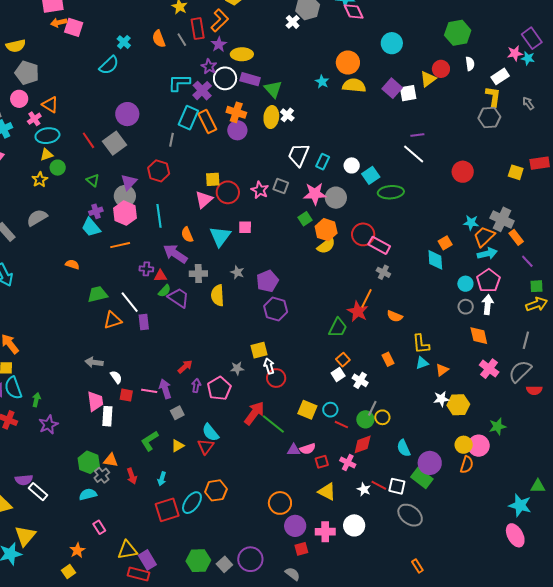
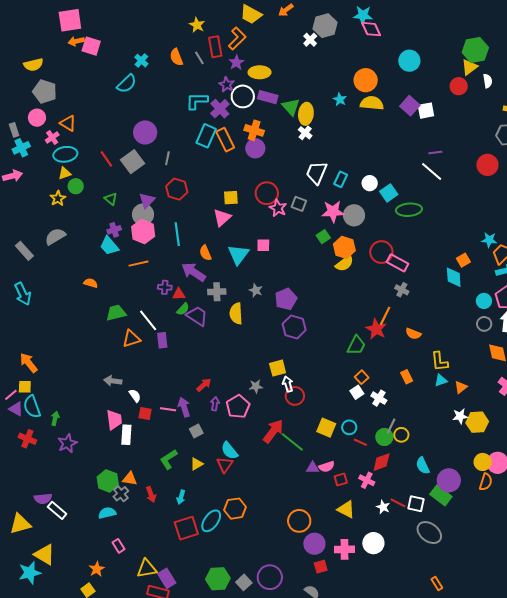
yellow triangle: (428, 79) -> (469, 67), moved
yellow ellipse: (271, 117) -> (306, 114), moved
gray line: (171, 140) -> (167, 158), moved
red circle: (463, 172) -> (487, 165), moved
red circle: (228, 192) -> (267, 193), moved
yellow triangle: (25, 536) -> (45, 555), turned -40

